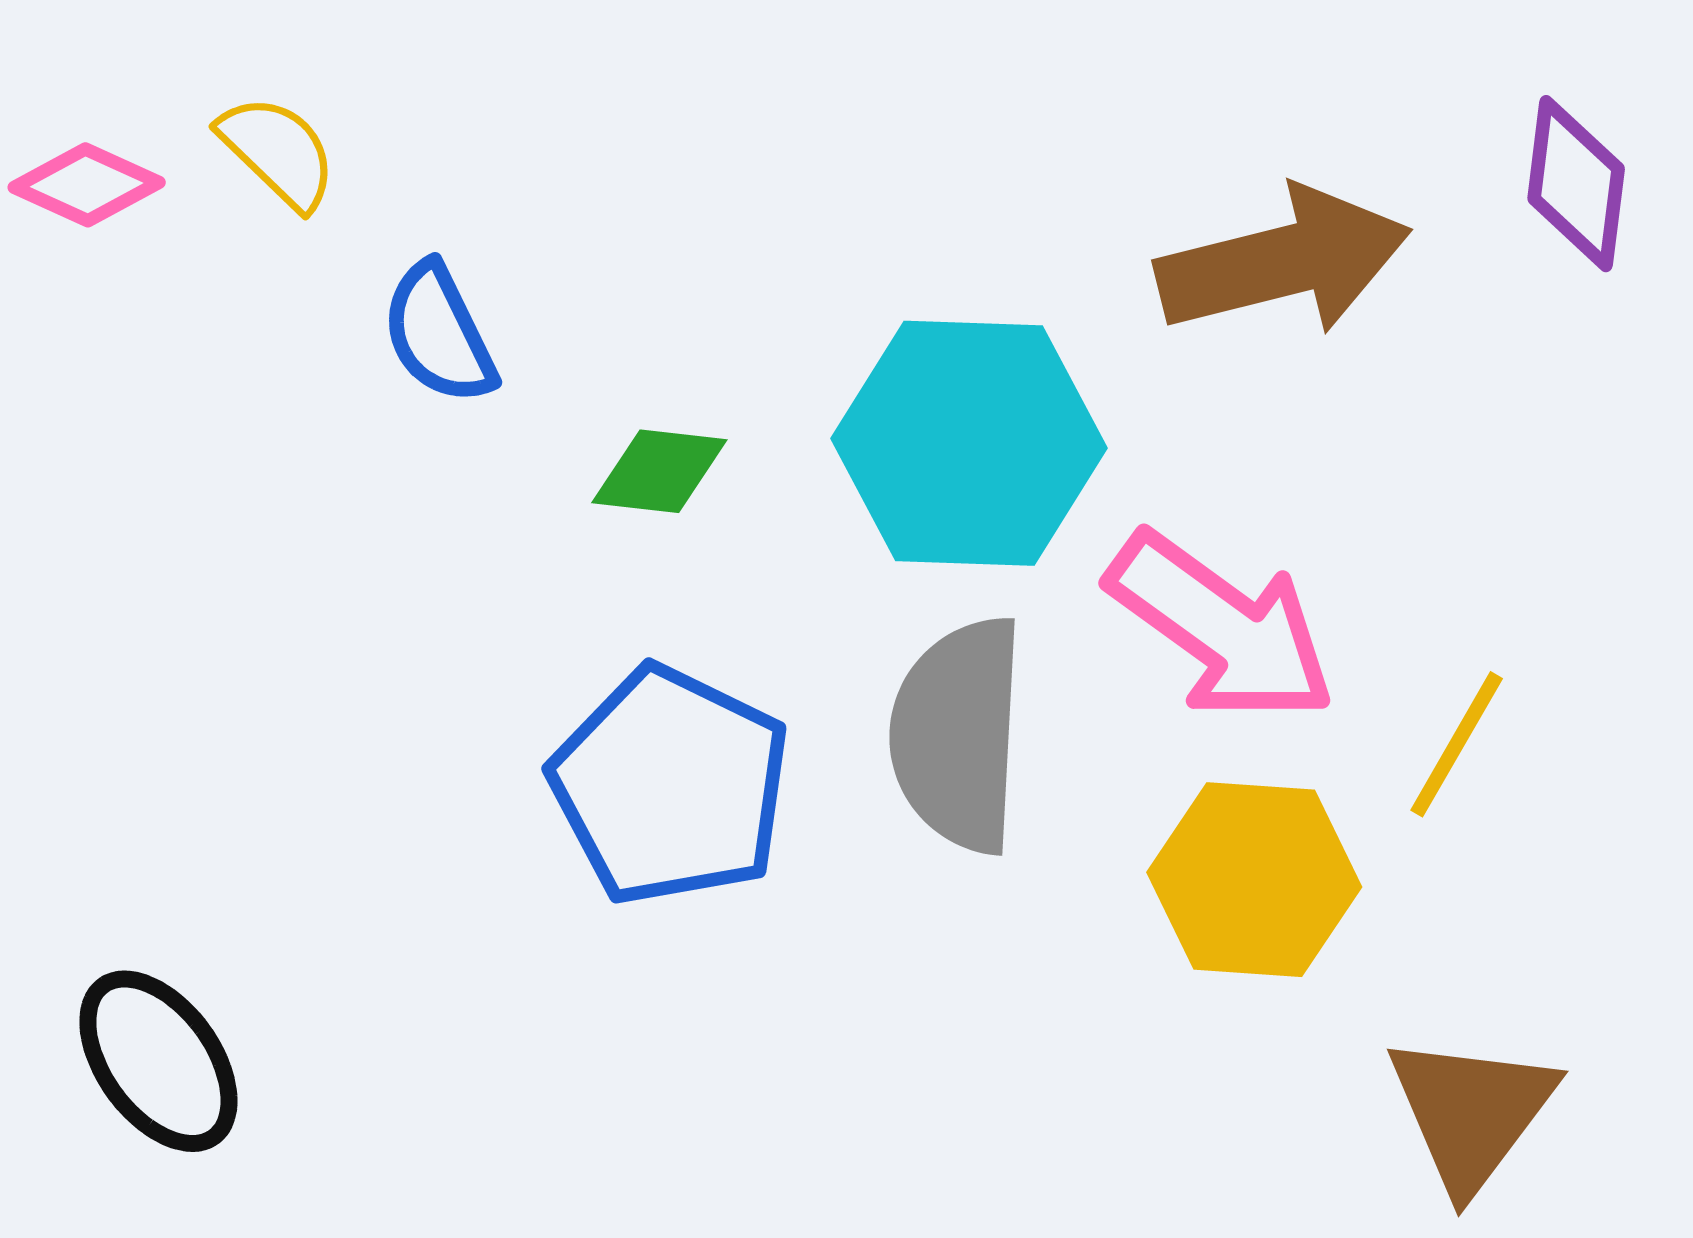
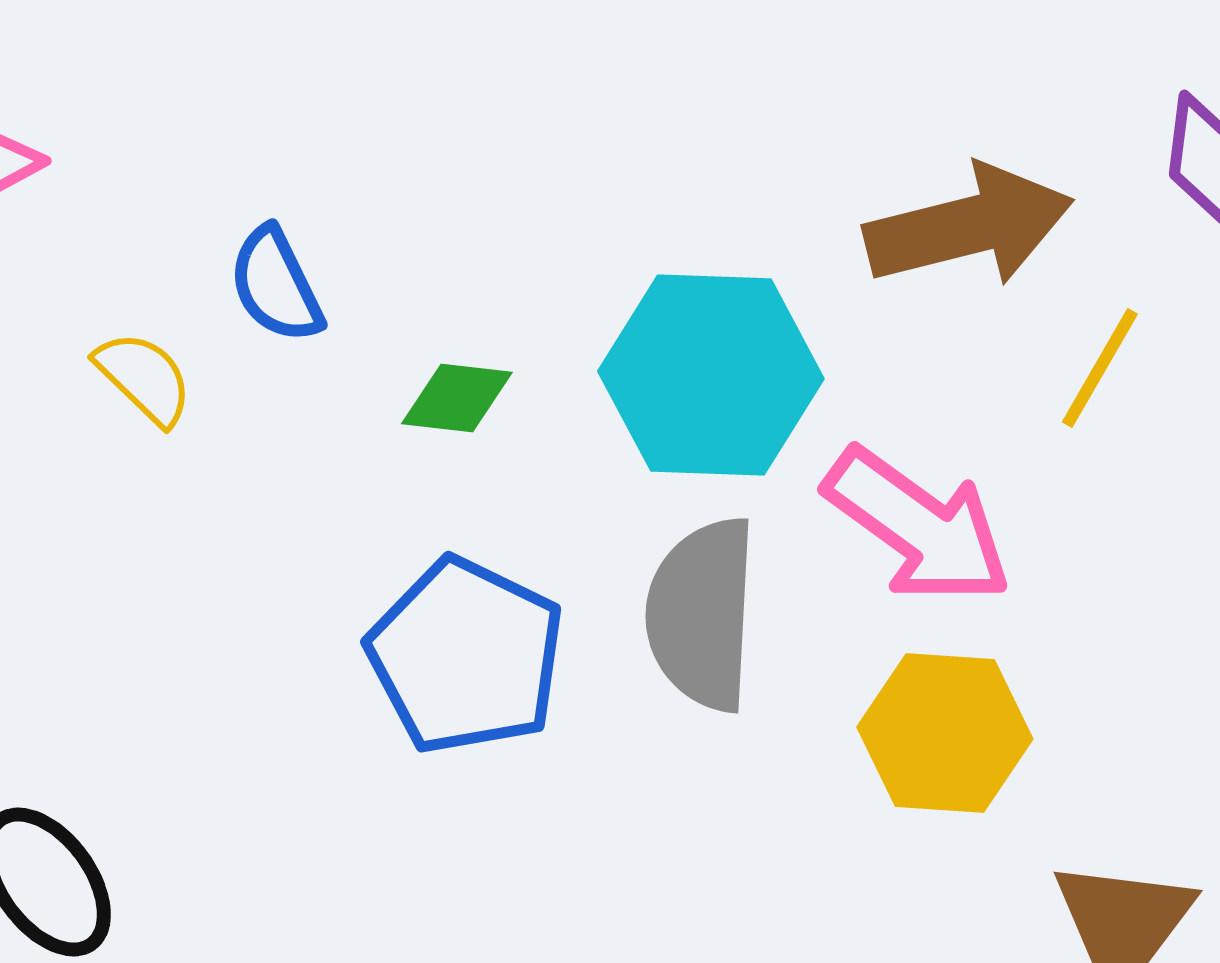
yellow semicircle: (278, 152) -> (144, 378), moved
yellow line: (1457, 744) -> (1100, 368), moved

